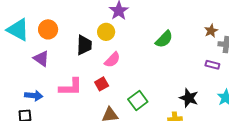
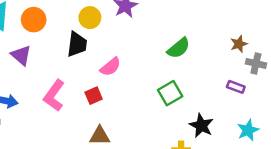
yellow circle: (106, 32) -> (90, 18), moved
pink L-shape: (71, 87) -> (54, 96), turned 120
green square: (138, 101) -> (170, 93), moved

